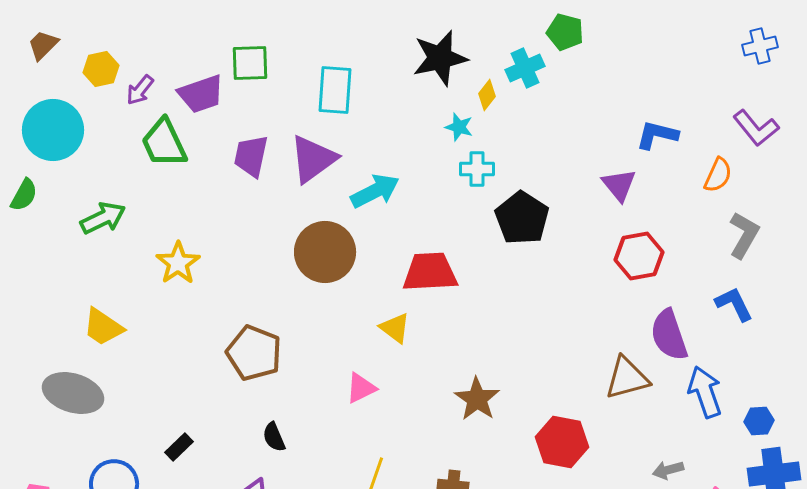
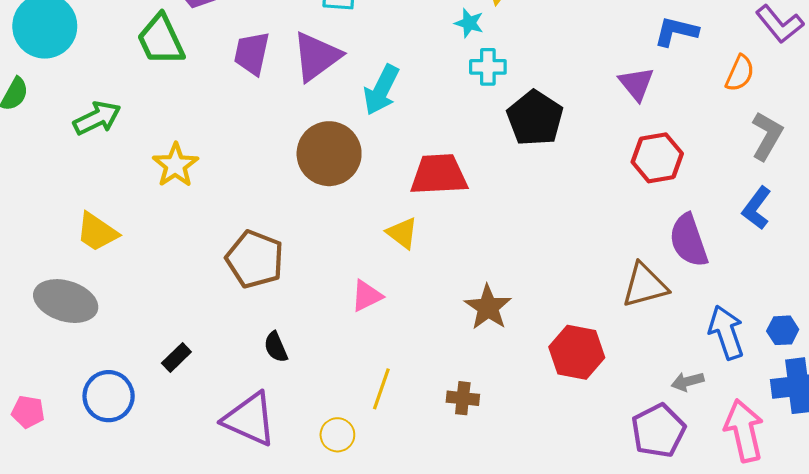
cyan arrow: (375, 191) -> (381, 90), turned 144
blue L-shape: (734, 304) -> (757, 208), turned -117
blue arrow: (705, 392) -> (726, 332), moved

